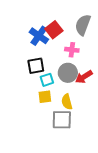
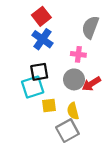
red square: (54, 30) -> (41, 16), moved
cyan square: (47, 80) -> (33, 87), moved, size x1.5
gray square: (62, 120) -> (67, 131), turned -30

